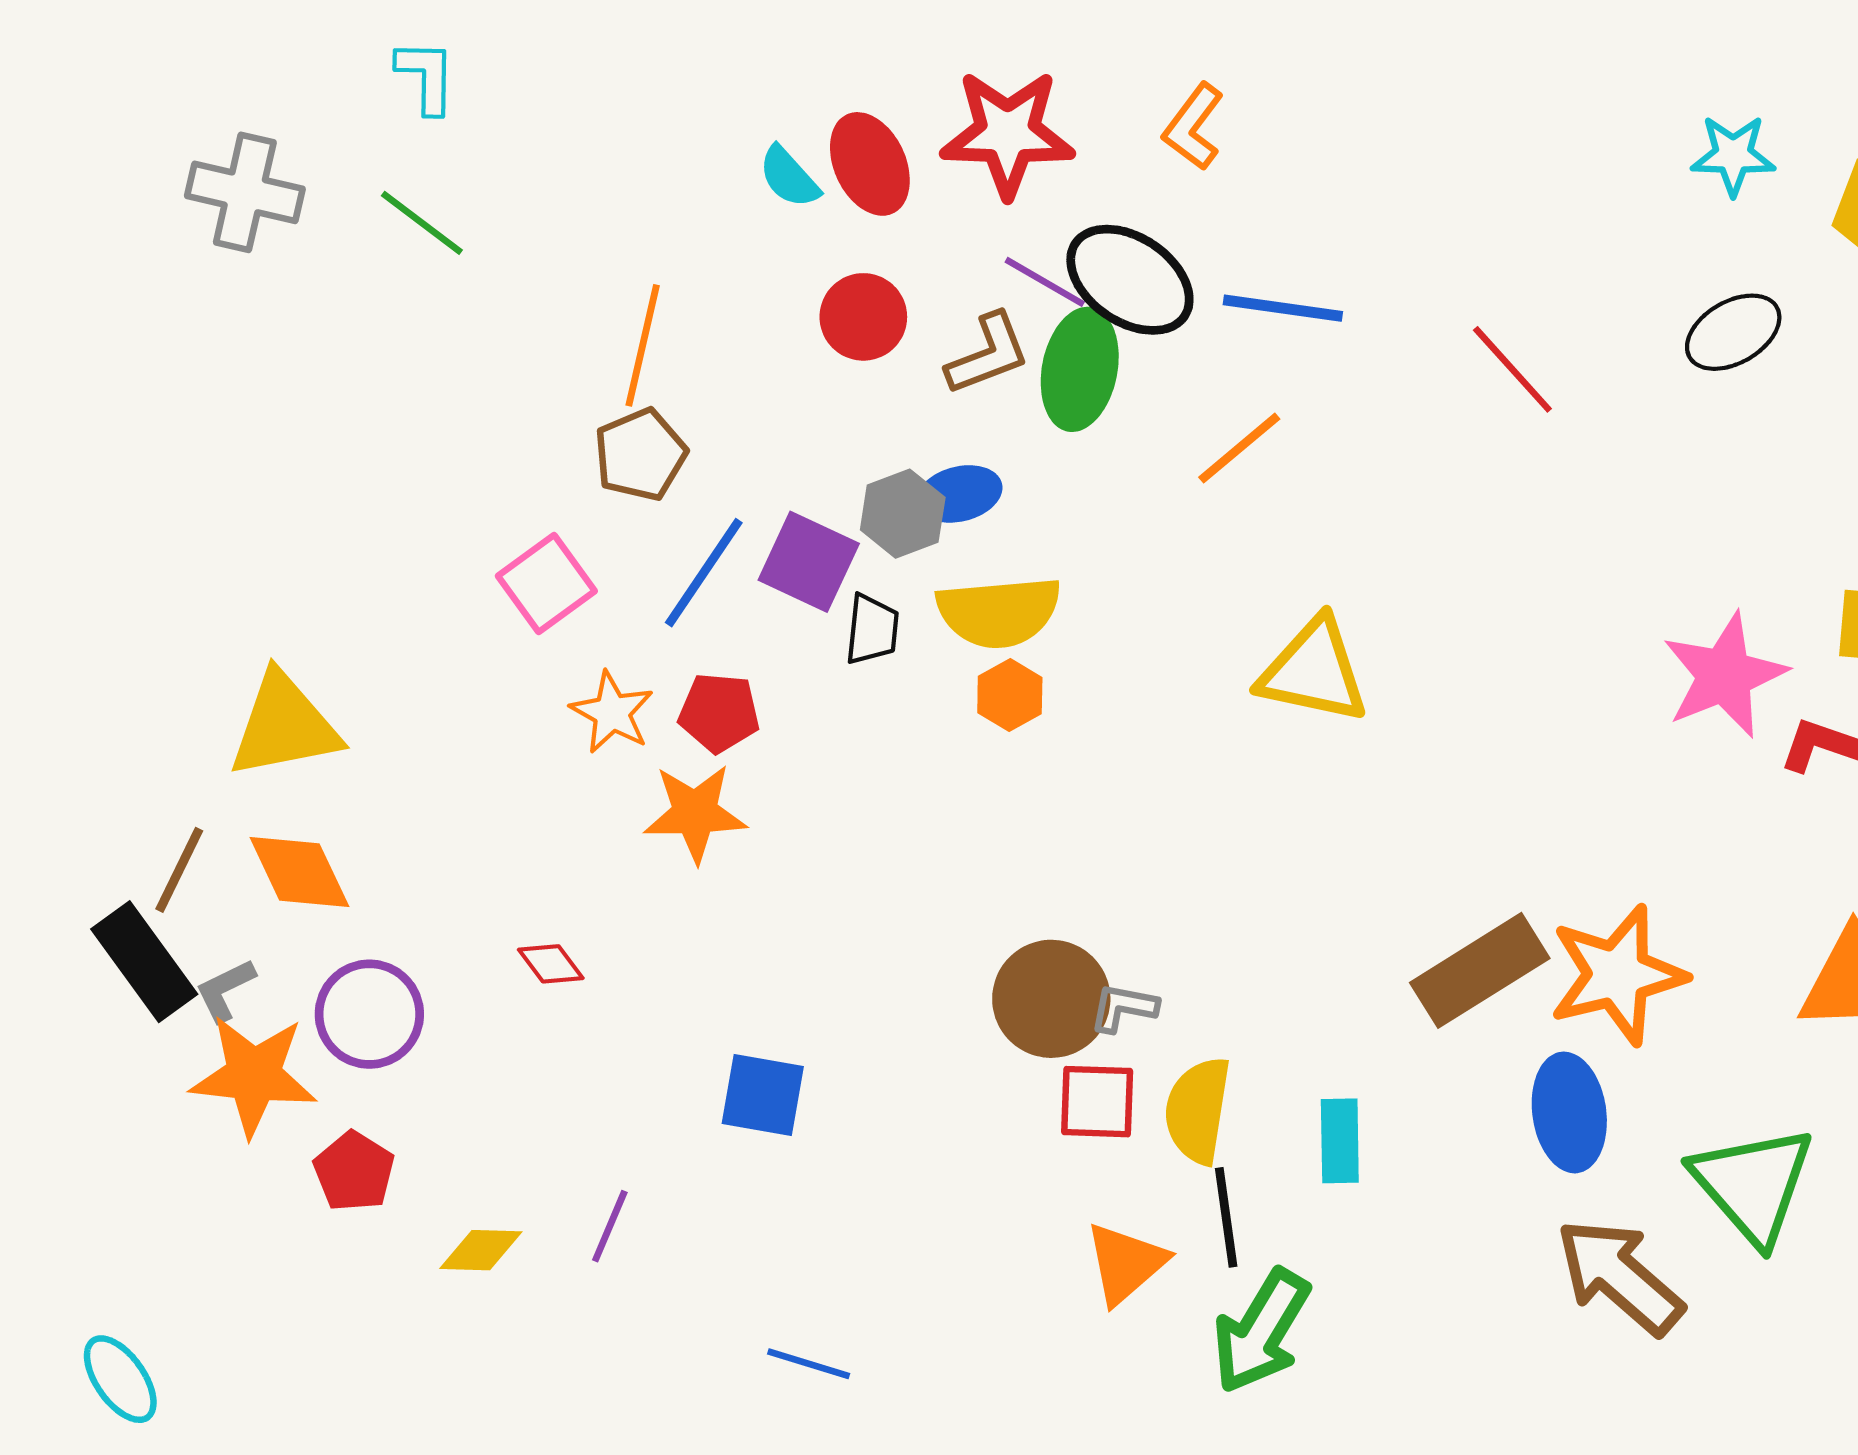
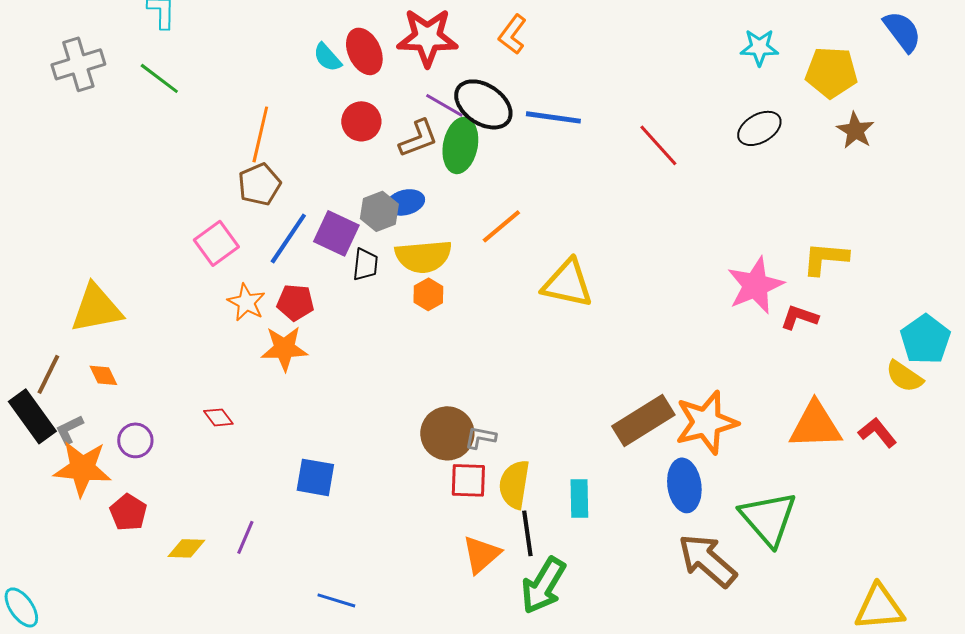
gray cross: (245, 192) -> (78, 64), turned -30
orange line: (1239, 448) -> (501, 226), moved
orange diamond: (299, 872) -> (103, 375), size x0.6
purple circle: (369, 1014) -> (135, 440), size x0.7

